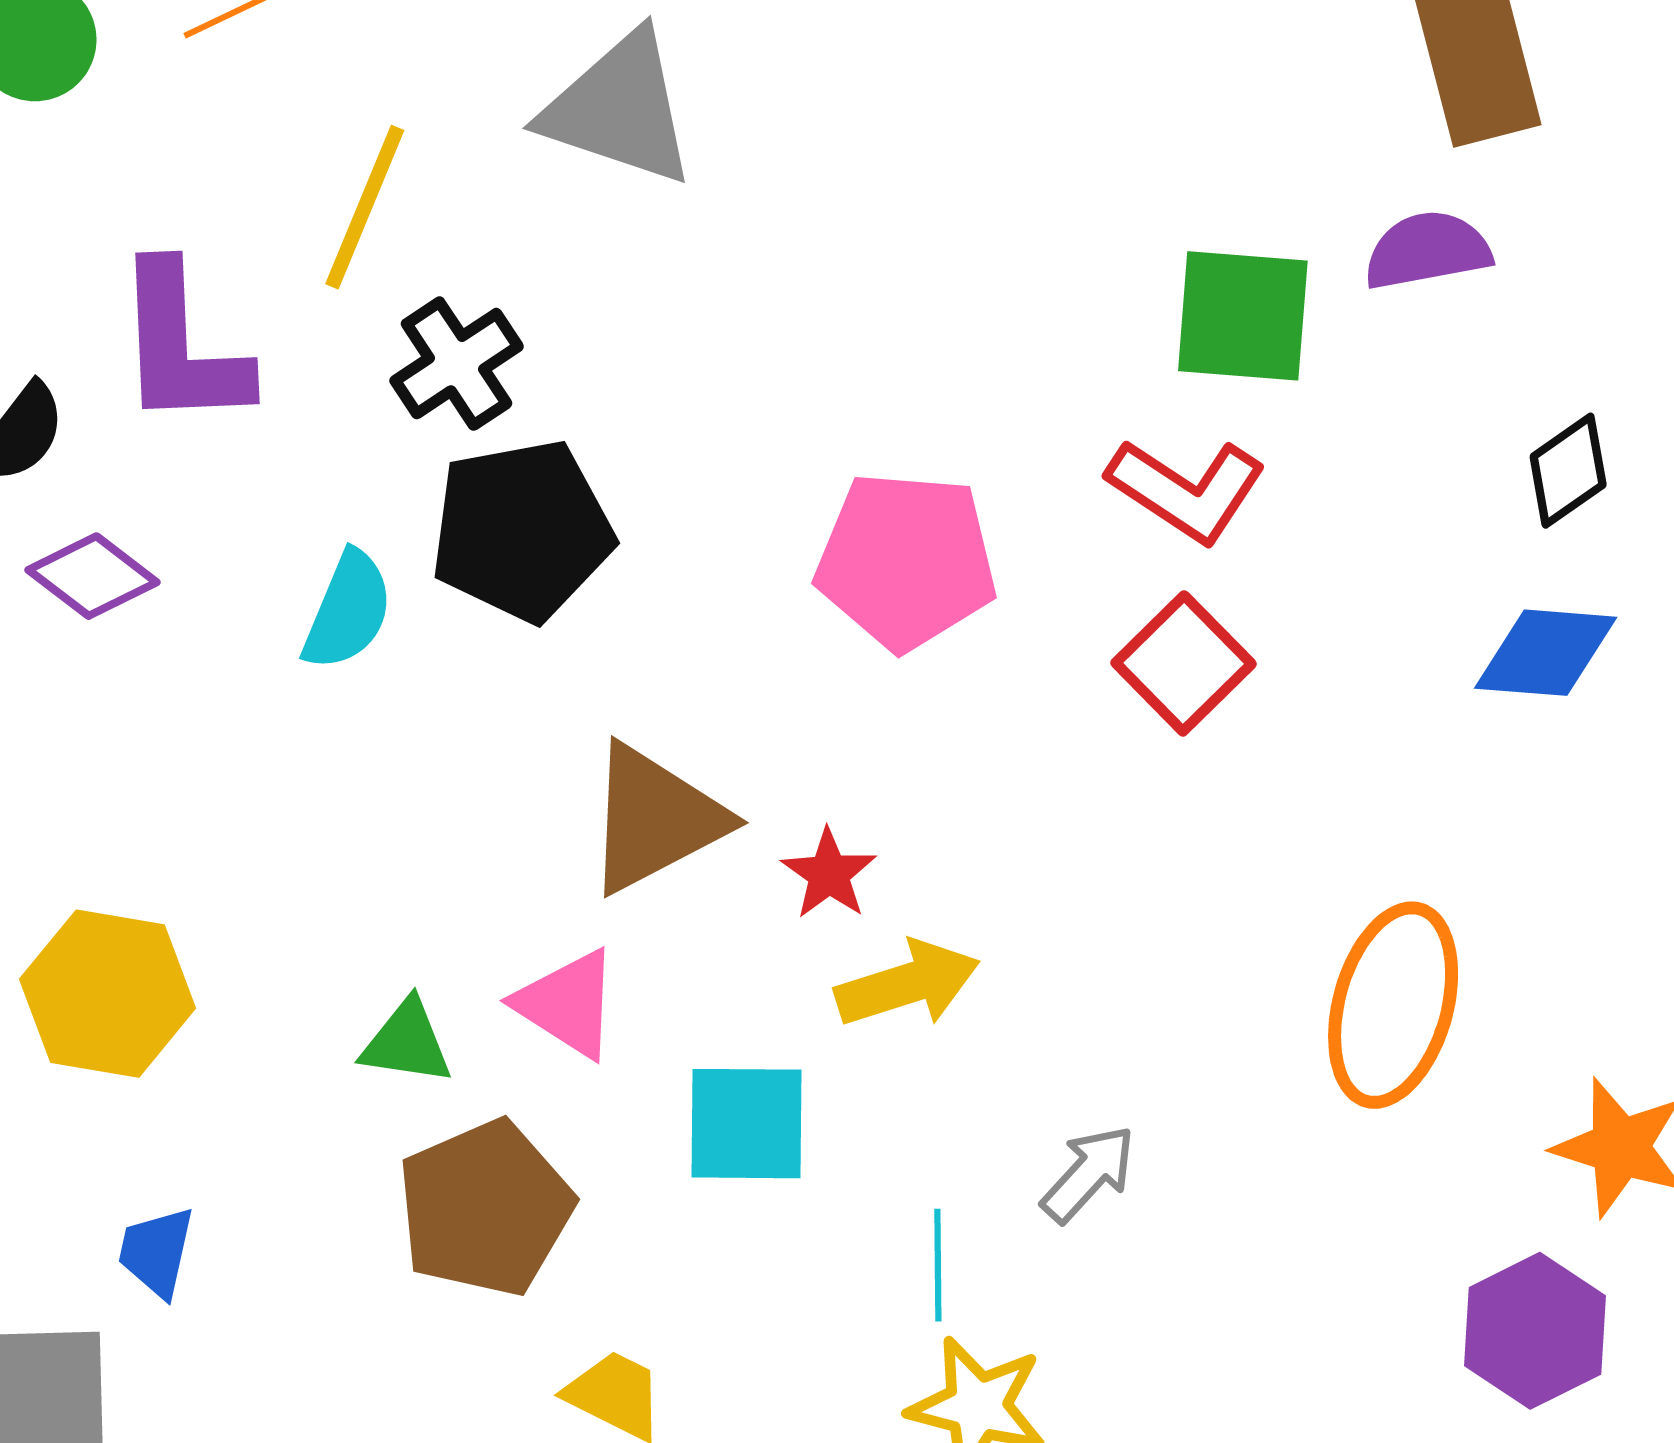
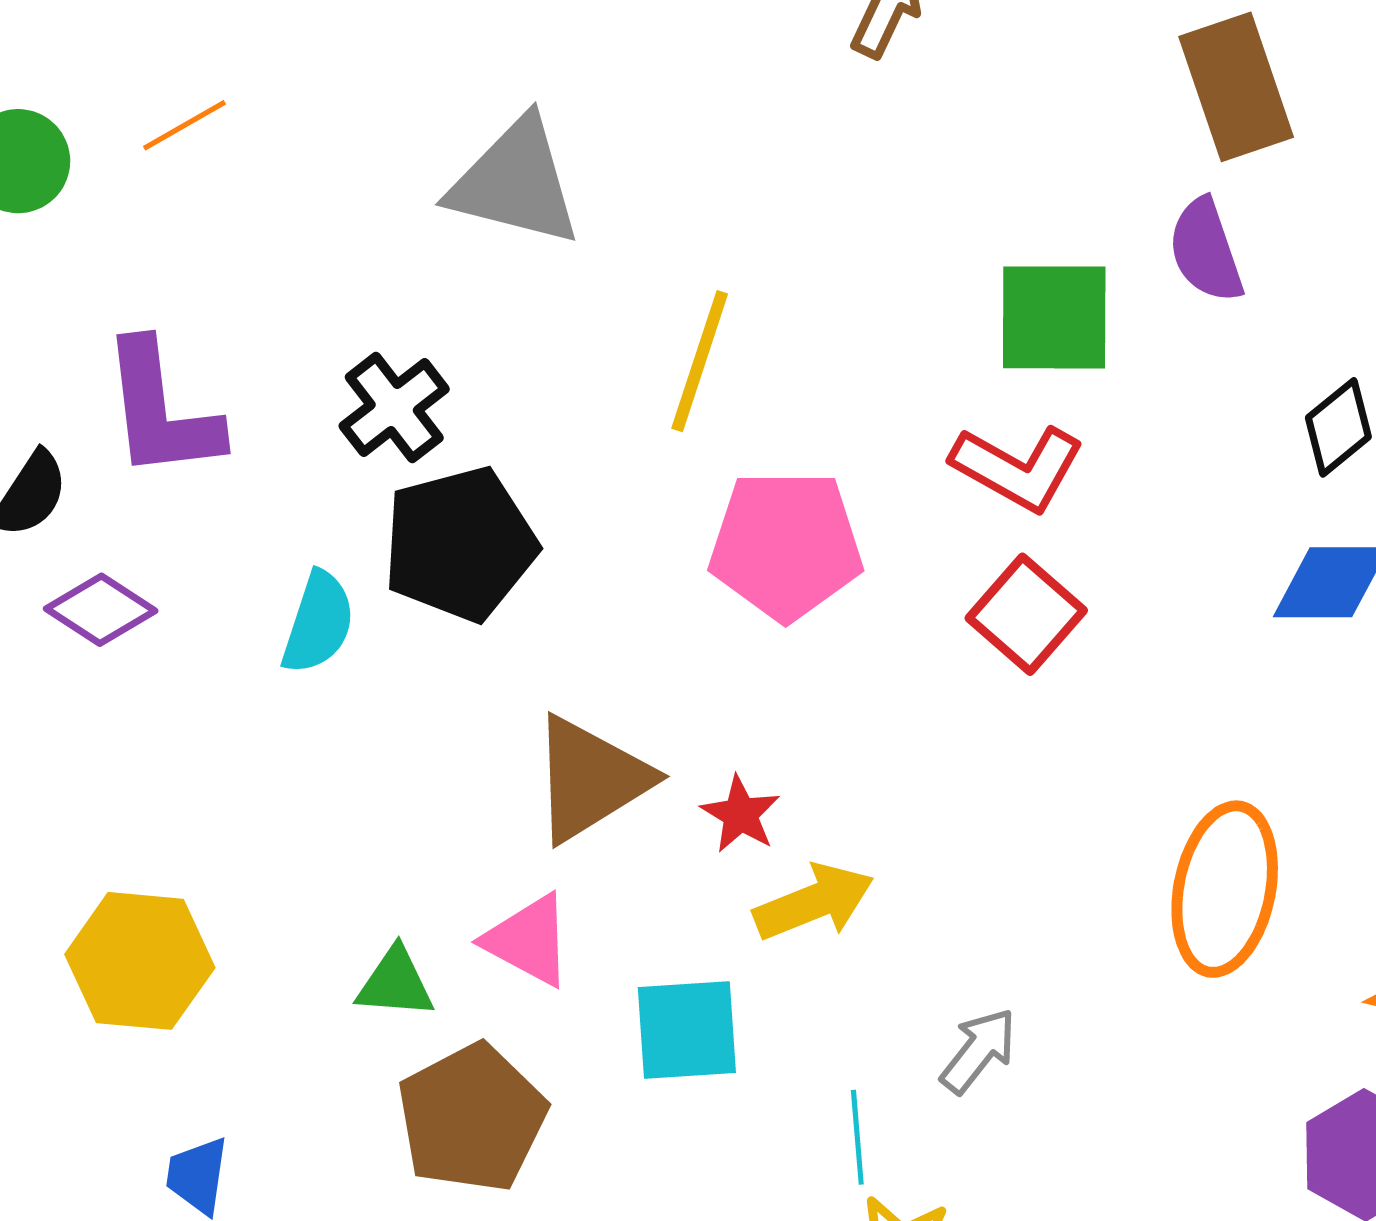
yellow line: (365, 207) -> (700, 361), moved
purple semicircle: (1427, 250) -> (1206, 250), turned -94

